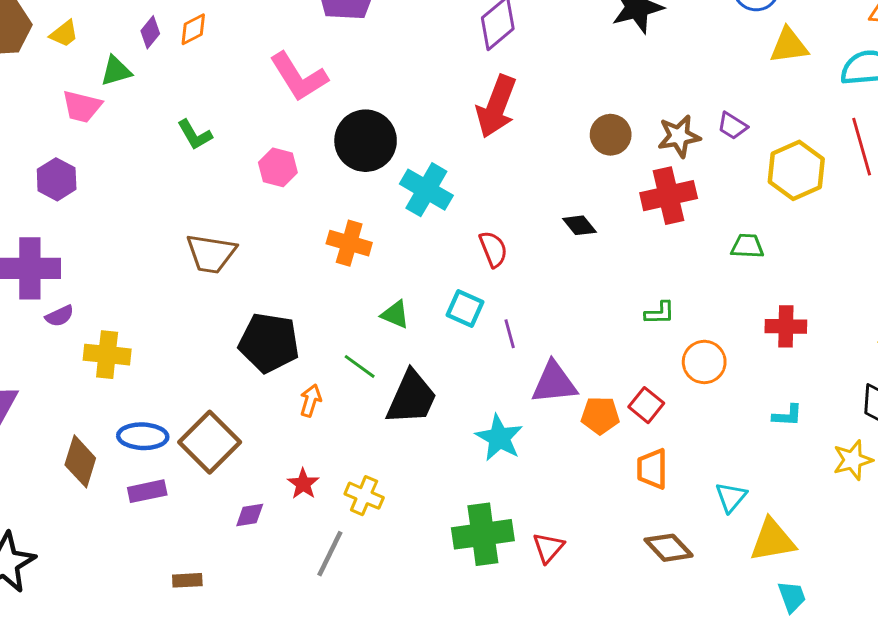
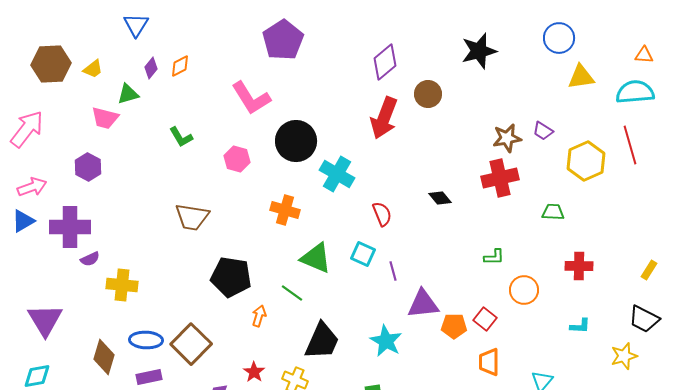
brown circle: (611, 135) -> (428, 94), moved
green triangle: (395, 314) -> (316, 258), size x1.6
black trapezoid: (412, 398) -> (322, 341), moved

